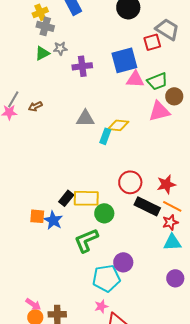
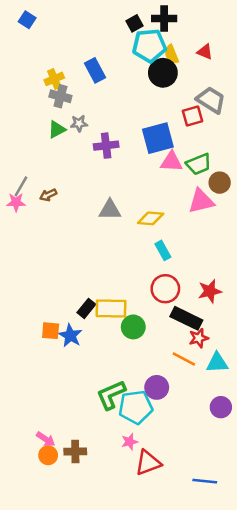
cyan rectangle: (105, 136) -> (163, 250), moved, turned -49
orange line: (172, 206) -> (184, 359), moved
red star: (170, 222) -> (199, 338), moved
green L-shape: (86, 240) -> (111, 395), moved

